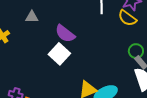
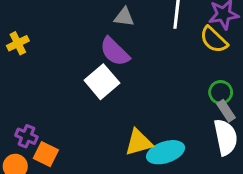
gray triangle: (32, 17) -> (124, 17), moved

